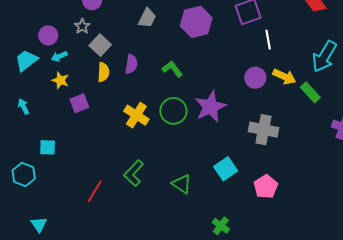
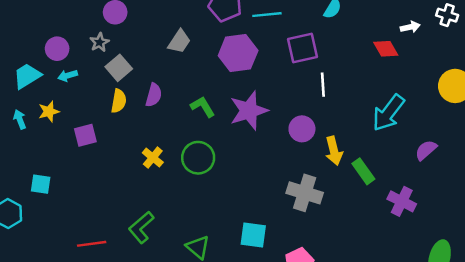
yellow arrow: (284, 77) -> (334, 151), moved, turned 45
yellow star: (60, 80) -> (49, 112), moved, turned 30
green rectangle: (310, 92) -> (363, 171), moved
cyan arrow: (23, 106) -> (20, 119), moved
purple star: (210, 107) -> (249, 111), moved
yellow cross: (136, 115) -> (153, 158), size x0.7
cyan square: (226, 169) -> (253, 235), turned 35
red line: (95, 191) -> (92, 244), turned 45

